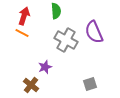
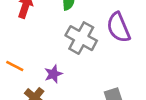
orange line: (22, 33) -> (15, 66), moved

